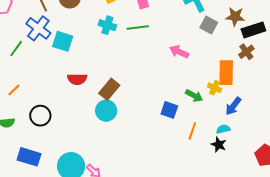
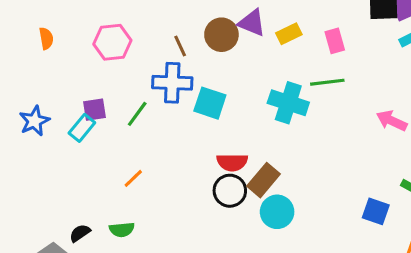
cyan cross: (107, 25) -> (288, 103), moved, size x1.4
blue cross: (38, 28) -> (172, 83), turned -35
brown rectangle: (109, 89) -> (263, 180), moved
black circle: (40, 116) -> (230, 191), moved

